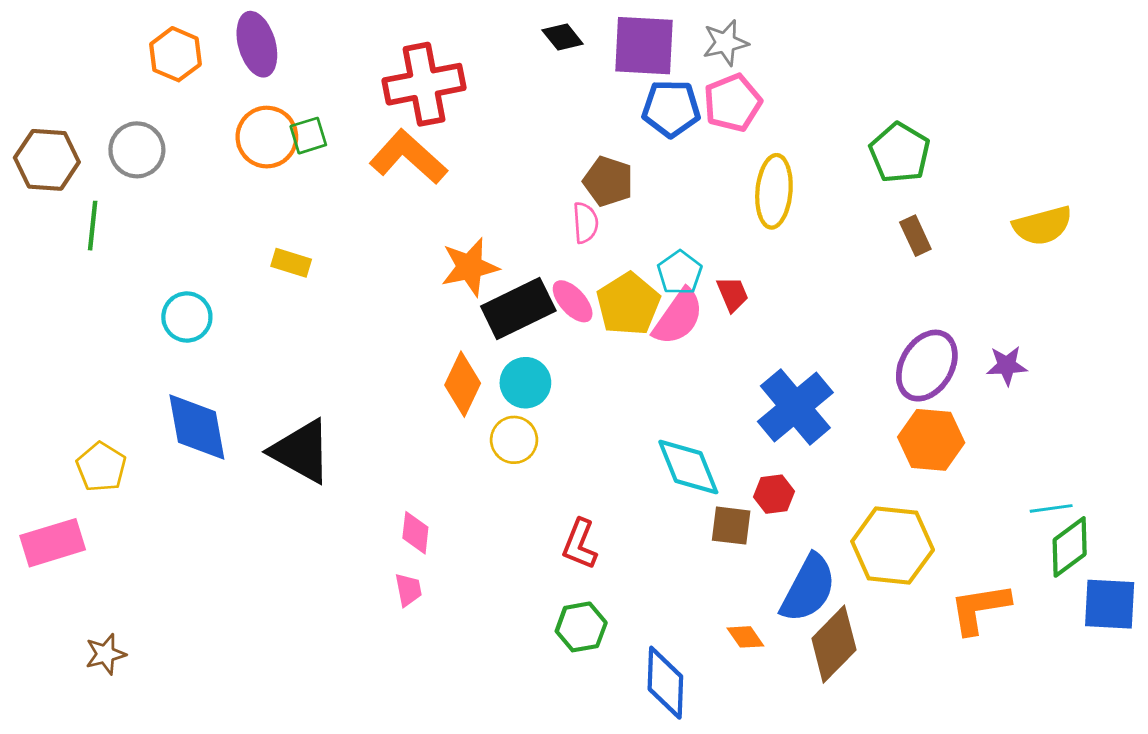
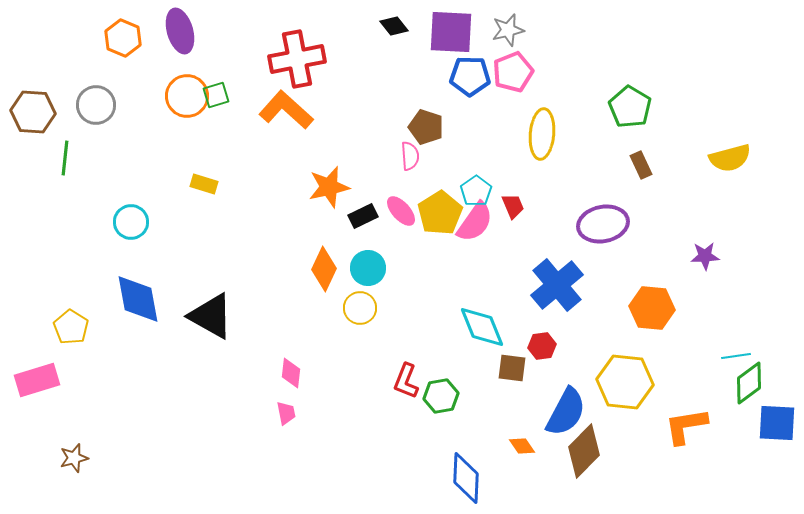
black rectangle: (518, 308) -> (363, 216), size x0.6
purple ellipse: (927, 366) -> (603, 224), moved, turned 48
green hexagon: (581, 627) -> (441, 396), moved

